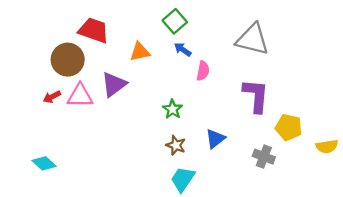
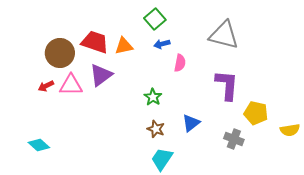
red trapezoid: (94, 30) -> (95, 42), moved
blue arrow: (183, 49) -> (162, 44), turned -49

